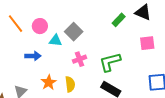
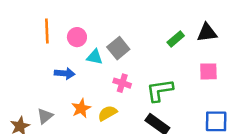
black triangle: (143, 12) -> (207, 33), turned -36
orange line: (15, 24) -> (47, 31), turned 30
pink cross: (79, 59) -> (122, 83), turned 32
yellow semicircle: (70, 84) -> (107, 113), turned -119

